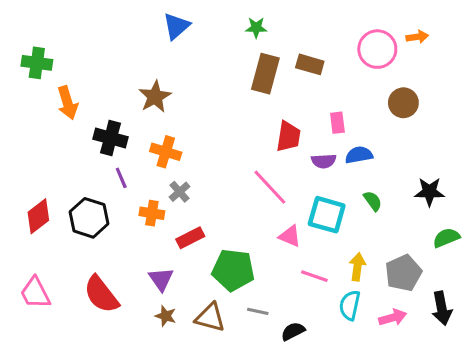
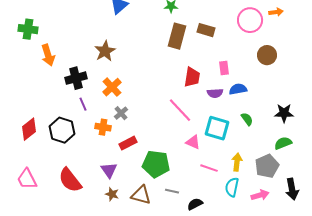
black cross: (110, 138) -> (76, 78), turned -30
orange cross: (166, 152) -> (112, 87), turned 30
green semicircle: (446, 238) -> (283, 143), moved

